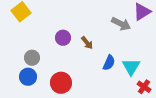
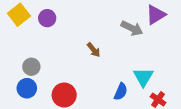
purple circle: (63, 38) -> (47, 18), moved
blue semicircle: (109, 63) -> (121, 92), moved

